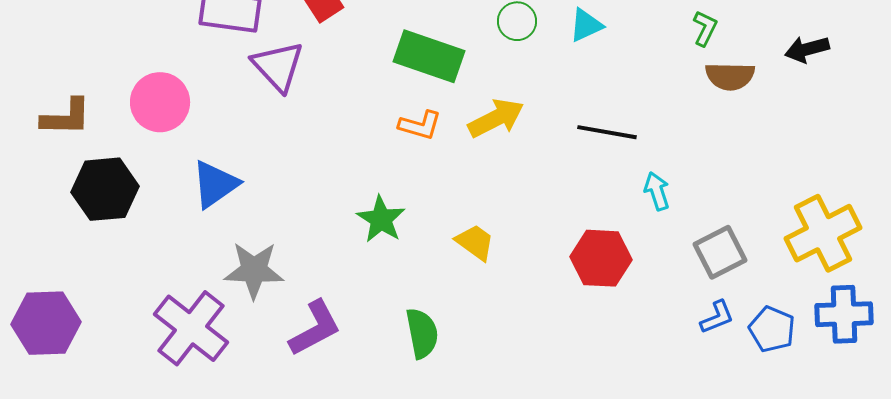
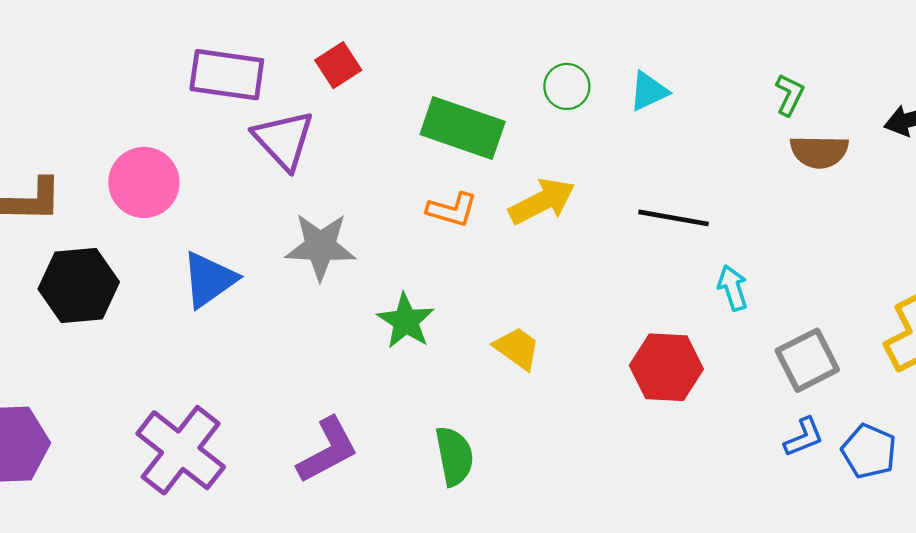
gray star: (254, 270) -> (320, 246), moved

